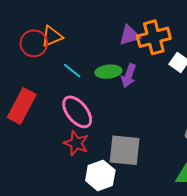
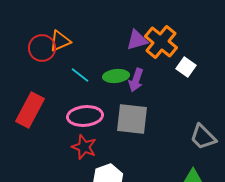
orange cross: (154, 37) -> (161, 42), turned -36
pink ellipse: (77, 112) -> (85, 116), turned -56
gray square: (125, 150) -> (132, 119), moved

